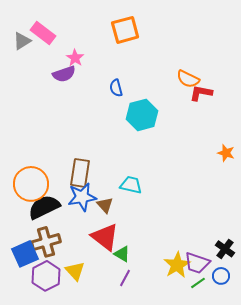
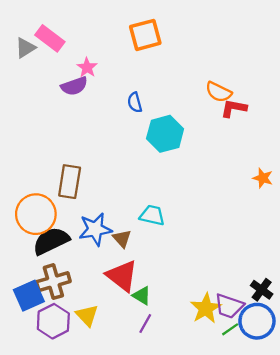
brown rectangle: (80, 173) -> (70, 182), moved
blue circle: (221, 276) -> (257, 321), size x1.8

